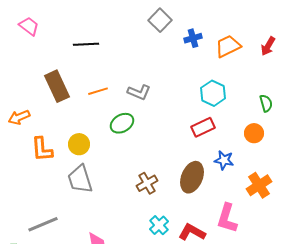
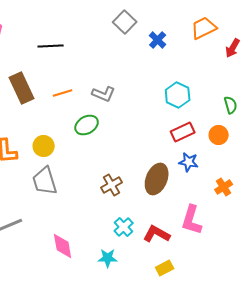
blue cross: (193, 38) -> (158, 40), turned -30
orange trapezoid: (228, 46) -> (204, 28), moved
red rectangle: (203, 127) -> (183, 132), moved
orange cross: (259, 185) -> (224, 187), size x0.7

